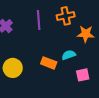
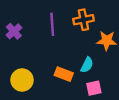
cyan semicircle: (69, 55) -> (87, 65), turned 136
pink square: (83, 75) -> (94, 88), moved

